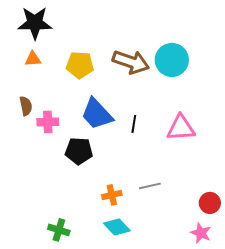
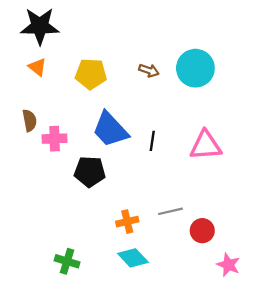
orange triangle: (33, 59) -> (37, 67), turned 42
brown arrow: (131, 62) -> (149, 70), size x0.5
red circle: (210, 203) -> (202, 231), moved

